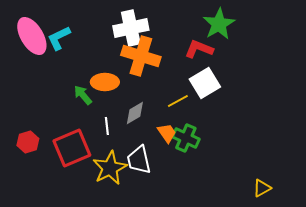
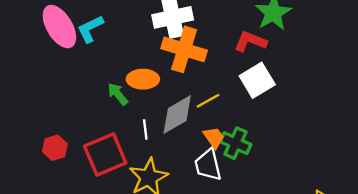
yellow line: (178, 101) -> (208, 101), moved
gray diamond: (135, 113) -> (177, 115), size x1.5
white trapezoid: (139, 160) -> (208, 165), moved

